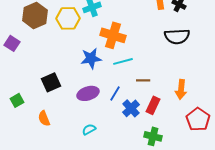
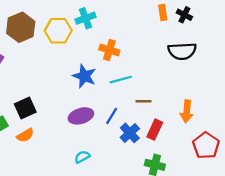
orange cross: (113, 35) -> (109, 50), size x0.7
blue star: (91, 58) -> (84, 76), turned 30
black square: (51, 82) -> (25, 108), moved
orange semicircle: (44, 118) -> (25, 135), moved, turned -98

